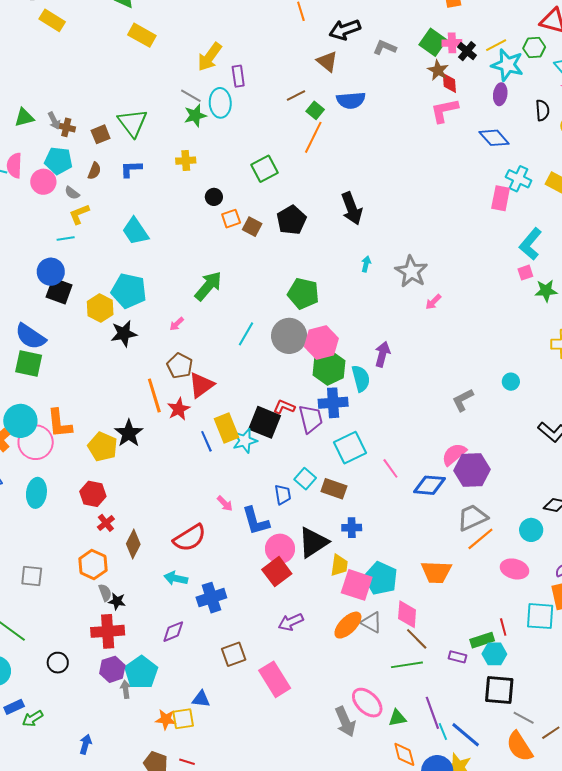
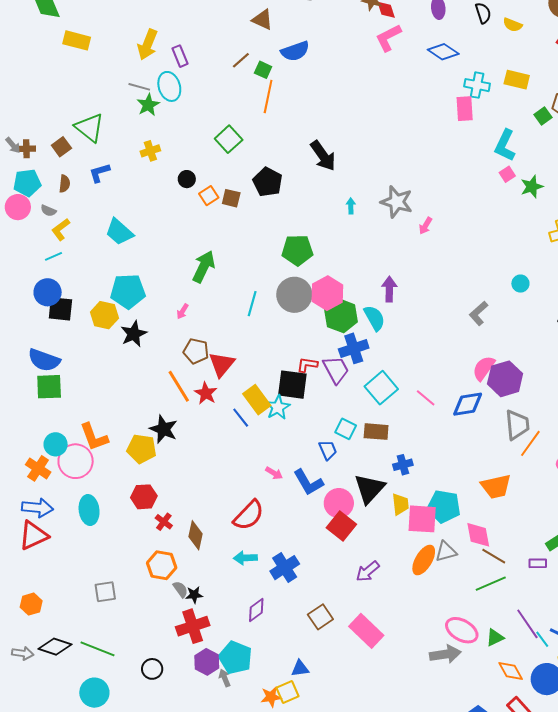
cyan circle: (20, 421) -> (56, 444), size x0.7
gray trapezoid: (472, 518) -> (517, 425), turned 124
gray triangle: (372, 622) -> (446, 551), turned -30
gray arrow: (345, 722) -> (445, 654), turned -60

